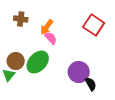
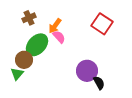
brown cross: (21, 19) -> (29, 18), turned -32
green ellipse: (38, 62) -> (37, 45), moved

